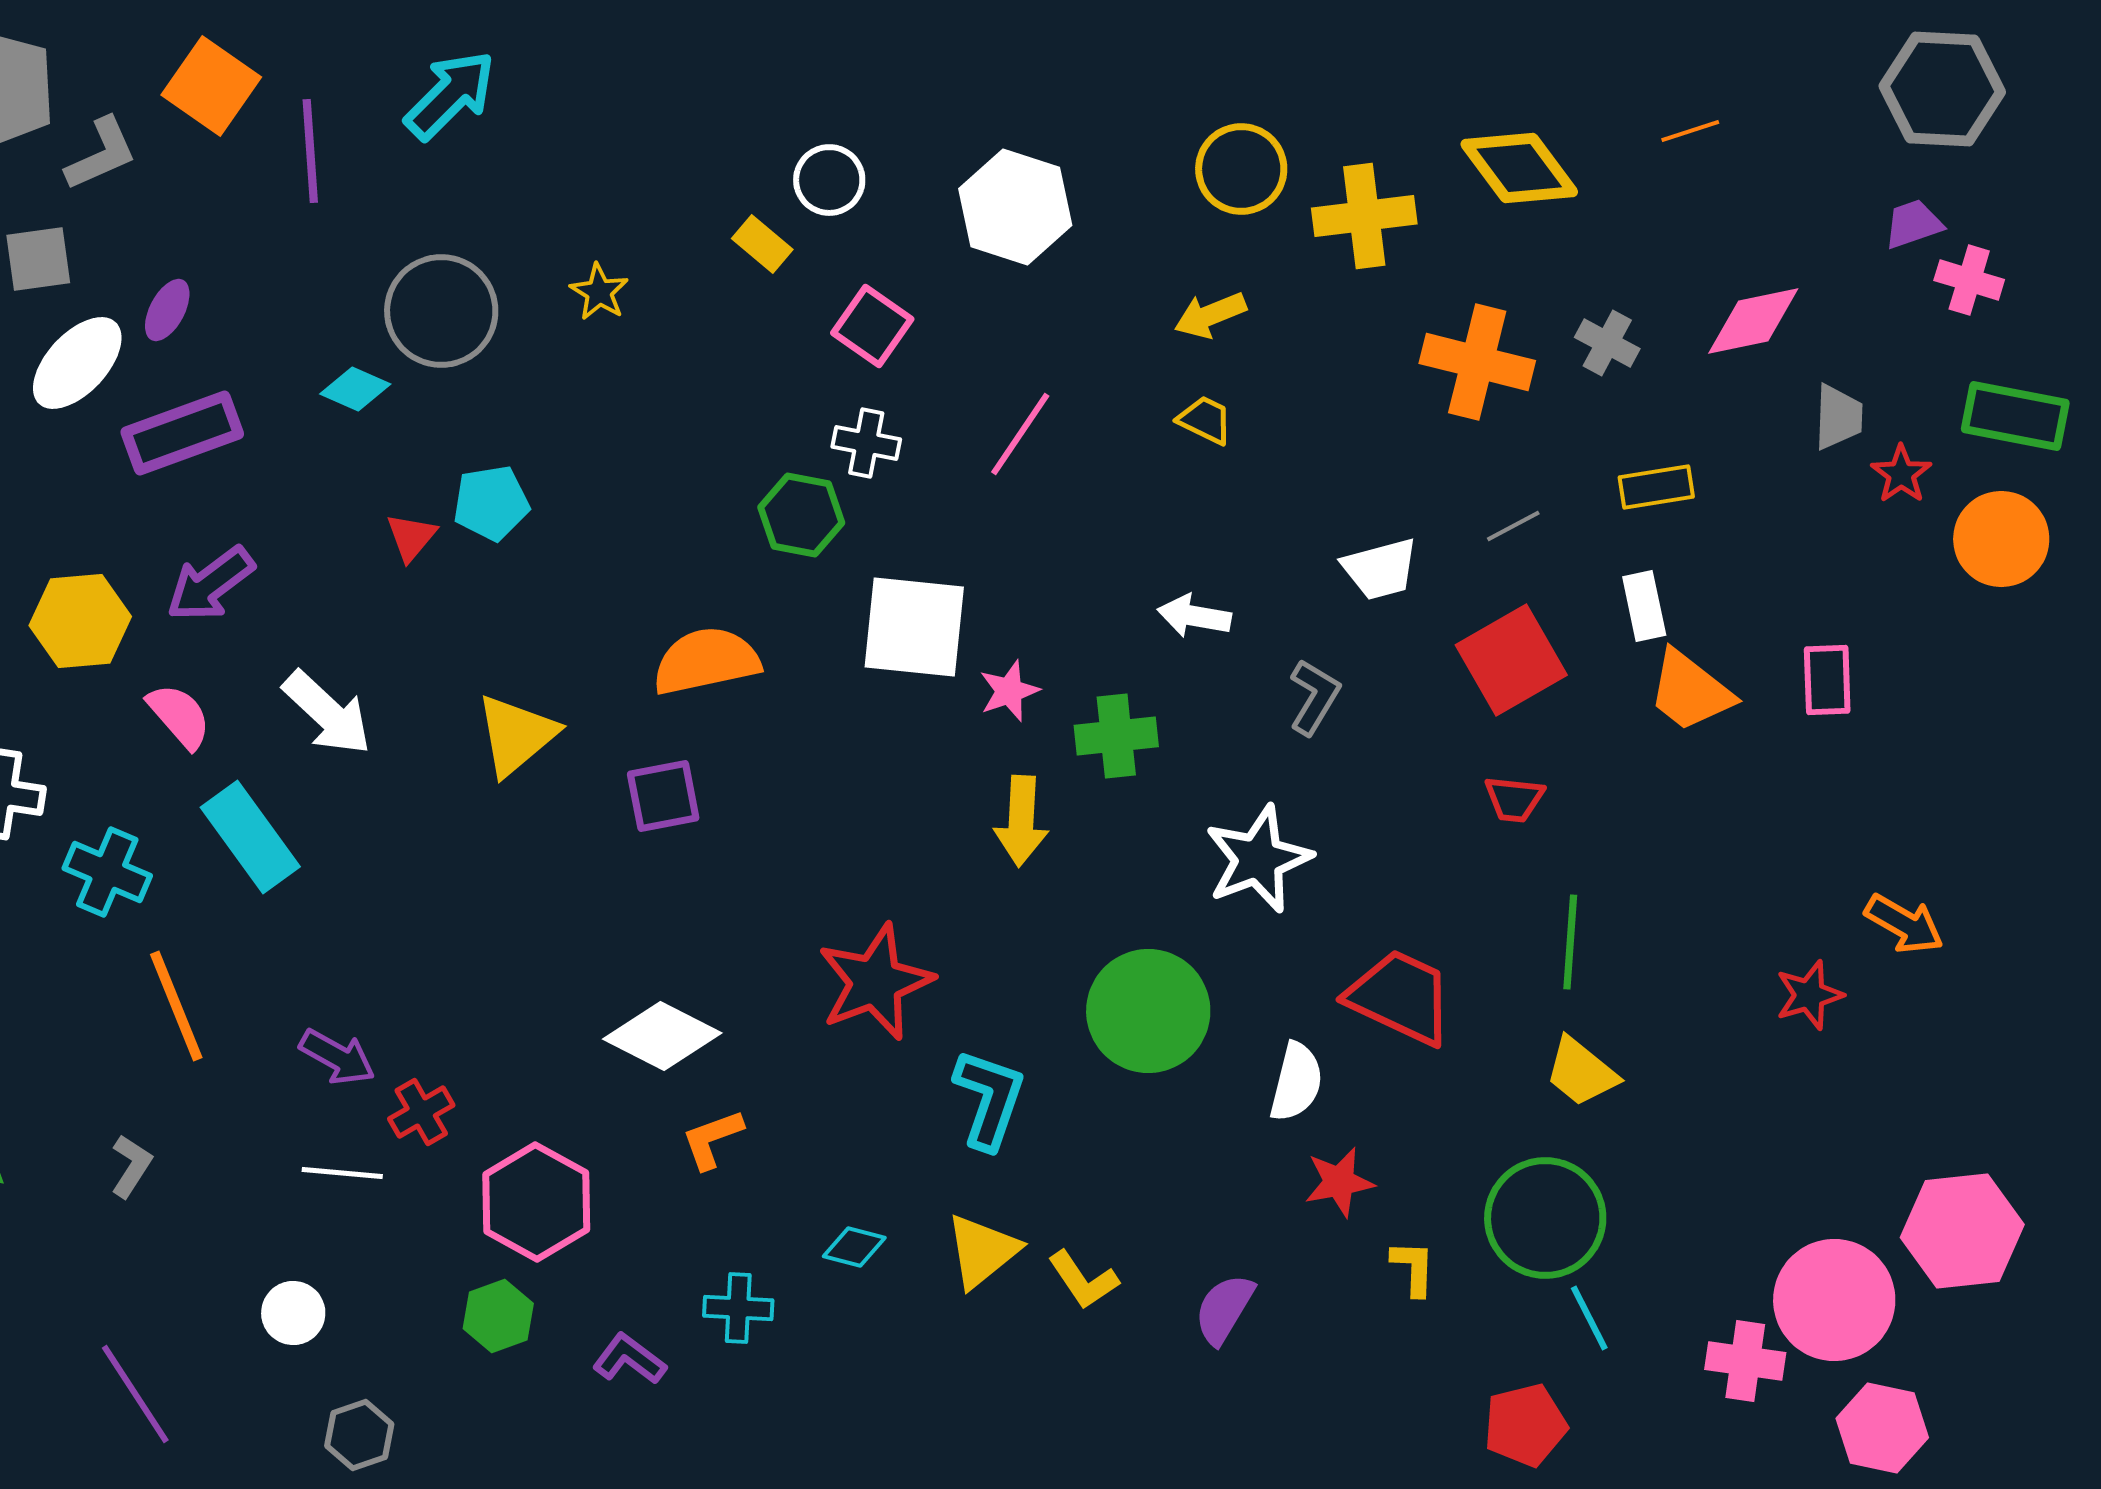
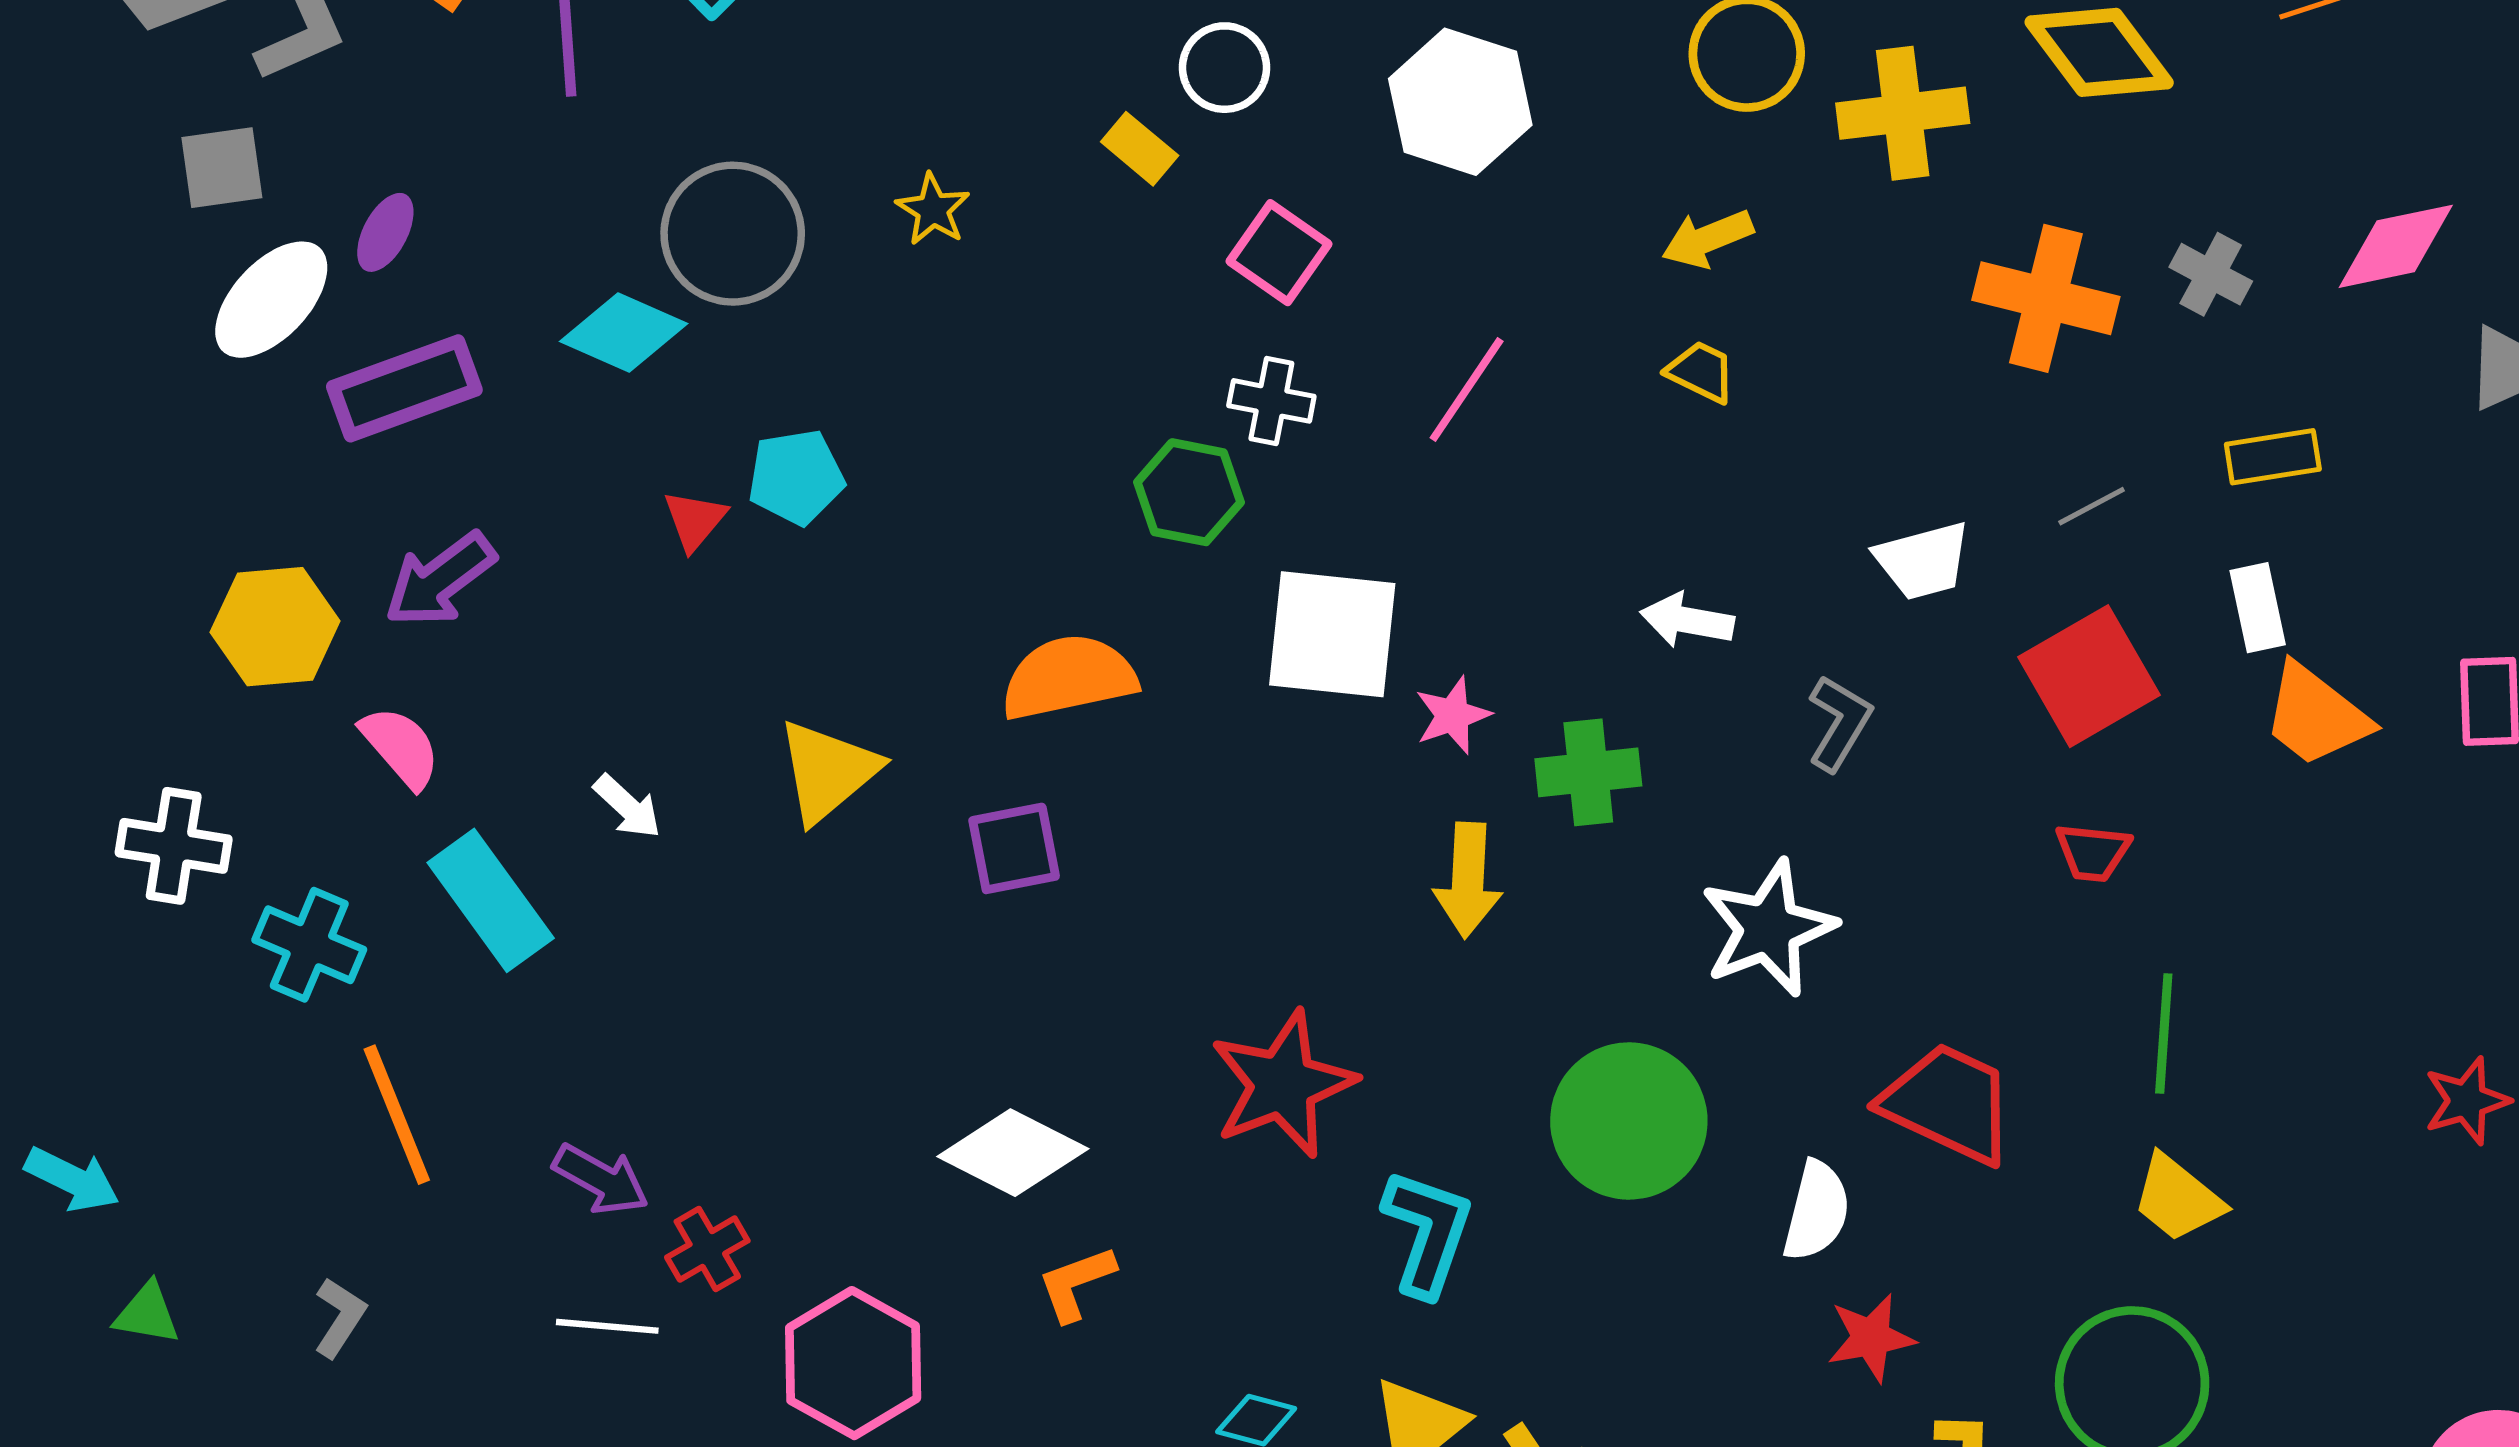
cyan diamond: (355, 389) -> (624, 333), size x1.4
white arrow: (327, 713) -> (627, 807), moved, size x0.6

